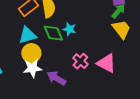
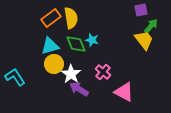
green arrow: (118, 11) -> (151, 26), moved
pink triangle: (106, 63) -> (124, 92), moved
white star: (32, 68) -> (71, 74), moved, turned -30

